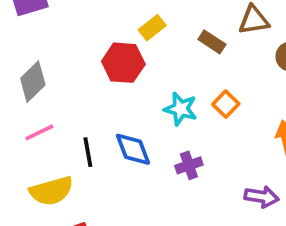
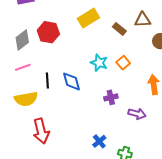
yellow rectangle: (152, 28) -> (88, 18), size x1.5
red hexagon: (123, 63) -> (48, 32), moved
purple cross: (189, 165) -> (111, 97), moved

